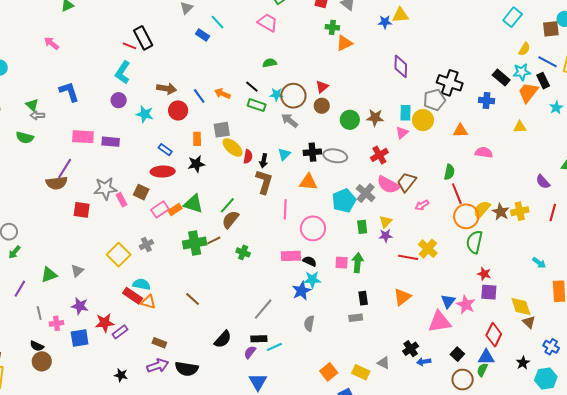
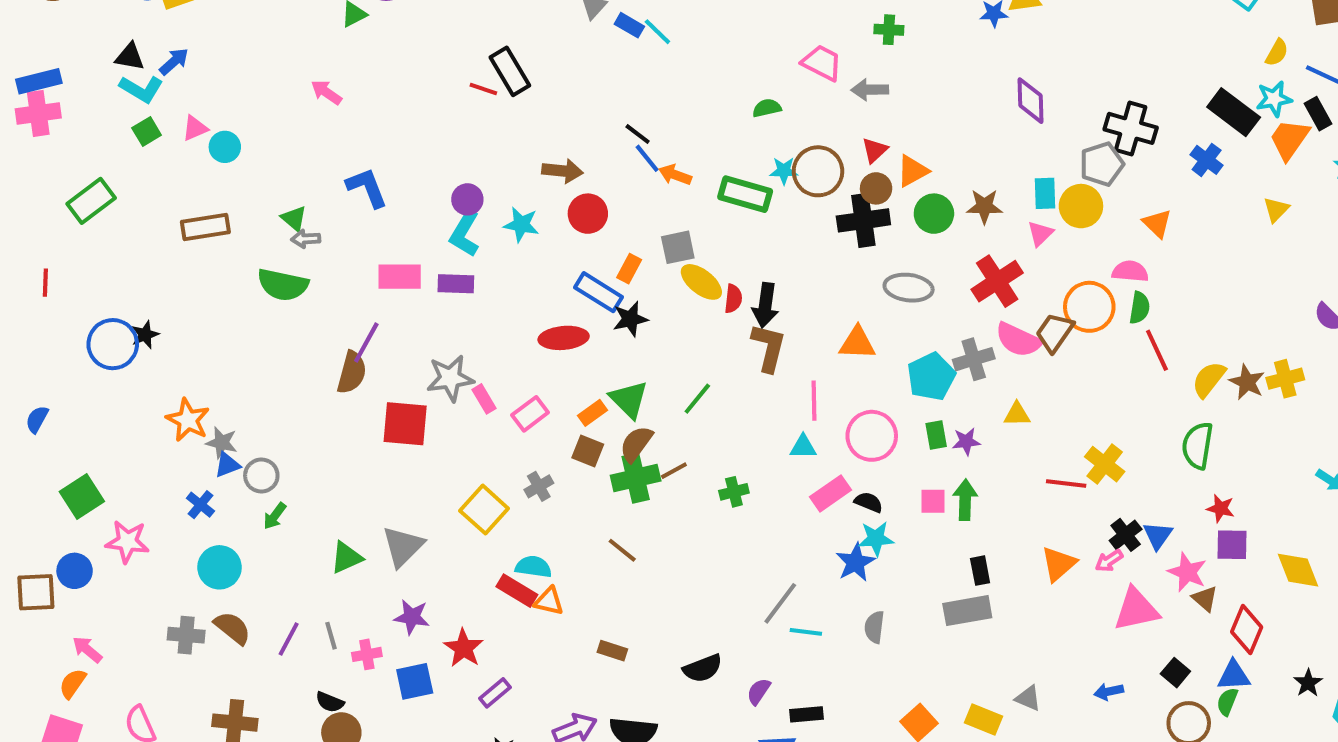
pink trapezoid: (268, 23) -> (822, 63), moved
blue rectangle: (202, 35) -> (629, 25), moved
orange triangle: (344, 43) -> (913, 171), moved
cyan L-shape: (123, 72) -> (465, 234), moved
black rectangle: (501, 77) -> (1234, 112), size x1.4
black line: (252, 87) -> (638, 134), moved
blue line: (199, 96) -> (647, 158), moved
blue cross: (487, 101) -> (1207, 160), turned 35
green rectangle: (257, 105) -> (745, 194), size x1.4
gray arrow: (290, 120) -> (870, 90), moved, turned -36
yellow triangle: (520, 127) -> (1276, 209), turned -40
orange triangle: (460, 131) -> (1157, 224), turned 49
green semicircle: (25, 138) -> (283, 285), size x1.4
orange rectangle: (197, 139) -> (629, 269), turned 32
blue rectangle: (165, 150) -> (599, 292), moved, size x1.6
black cross: (312, 152) -> (863, 220), moved, size x1.4
pink semicircle: (484, 152) -> (1130, 271), moved
cyan triangle: (284, 154) -> (803, 447), moved, turned 48
red cross: (379, 155) -> (997, 281), size x1.4
black arrow: (264, 161) -> (765, 305), size x1.5
brown semicircle: (57, 183) -> (352, 372), turned -65
brown square: (141, 192) -> (588, 451), moved
gray cross: (366, 193) -> (974, 359), turned 36
green triangle: (193, 204) -> (629, 399), turned 30
pink arrow: (422, 205) -> (1109, 561), moved
pink rectangle: (160, 209) -> (530, 414), moved
red square: (82, 210) -> (405, 424), size x1.4
orange circle: (466, 216) -> (1089, 307), moved
brown semicircle: (230, 219) -> (636, 444), moved
yellow triangle: (386, 222) -> (1017, 414), turned 48
green rectangle: (362, 227) -> (936, 435), moved
purple star: (386, 236) -> (966, 442), moved
green cross: (243, 252) -> (734, 492), turned -32
pink rectangle: (291, 256) -> (830, 493), turned -30
gray triangle: (77, 271) -> (403, 546), size x1.6
purple line: (20, 289) -> (289, 639), moved
brown line: (193, 299) -> (622, 550), moved
blue triangle: (448, 301) -> (1158, 535), moved
gray rectangle: (356, 318) -> (967, 611), size x1.6
brown triangle: (529, 322) -> (1205, 599), moved
red star: (105, 323) -> (464, 648), turned -30
purple rectangle: (120, 332) -> (495, 693), moved
black semicircle: (223, 339) -> (703, 668), turned 30
black rectangle: (259, 339) -> (806, 714), moved
brown rectangle: (159, 343) -> (612, 651), moved
cyan line: (274, 347) -> (806, 632), moved, turned 35
black cross: (411, 349) -> (1126, 535), moved

